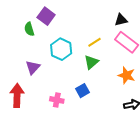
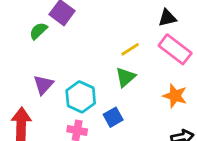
green semicircle: (29, 29) -> (38, 31), turned 64
cyan hexagon: (61, 49) -> (81, 97), moved

